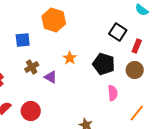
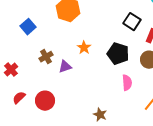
blue square: (23, 40) -> (28, 27), moved, turned -35
purple triangle: (51, 77) -> (65, 67), turned -48

